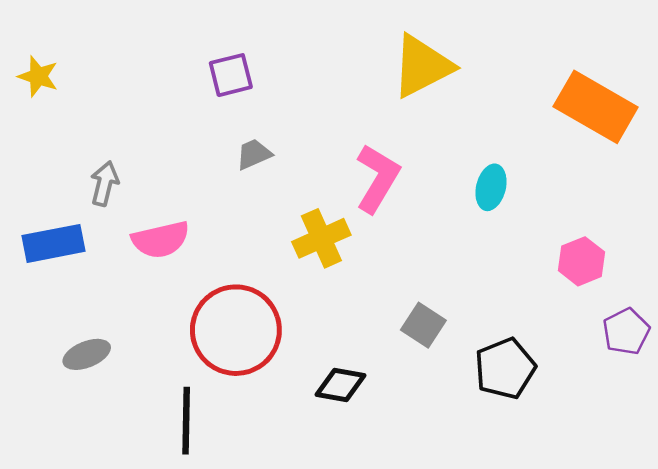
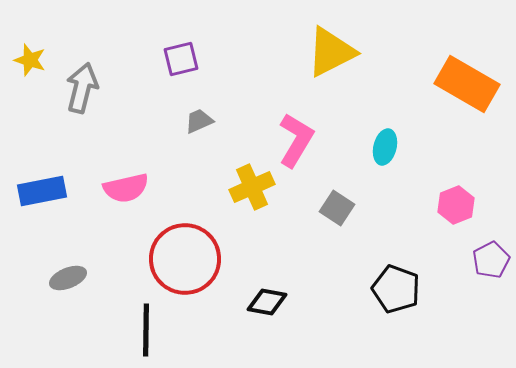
gray arrow: (105, 183) -> (82, 88), moved, size x1.4
gray square: (423, 325) -> (337, 208), moved
black pentagon: (505, 368) -> (396, 289), turned -30

